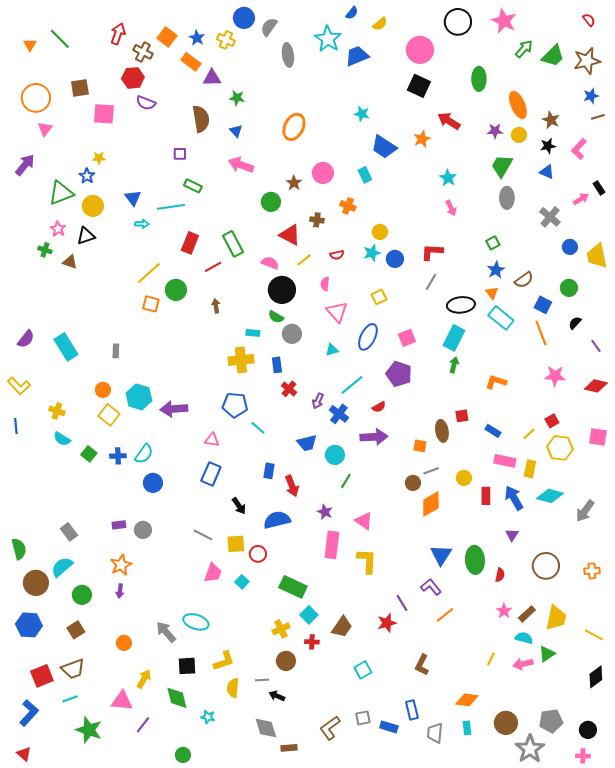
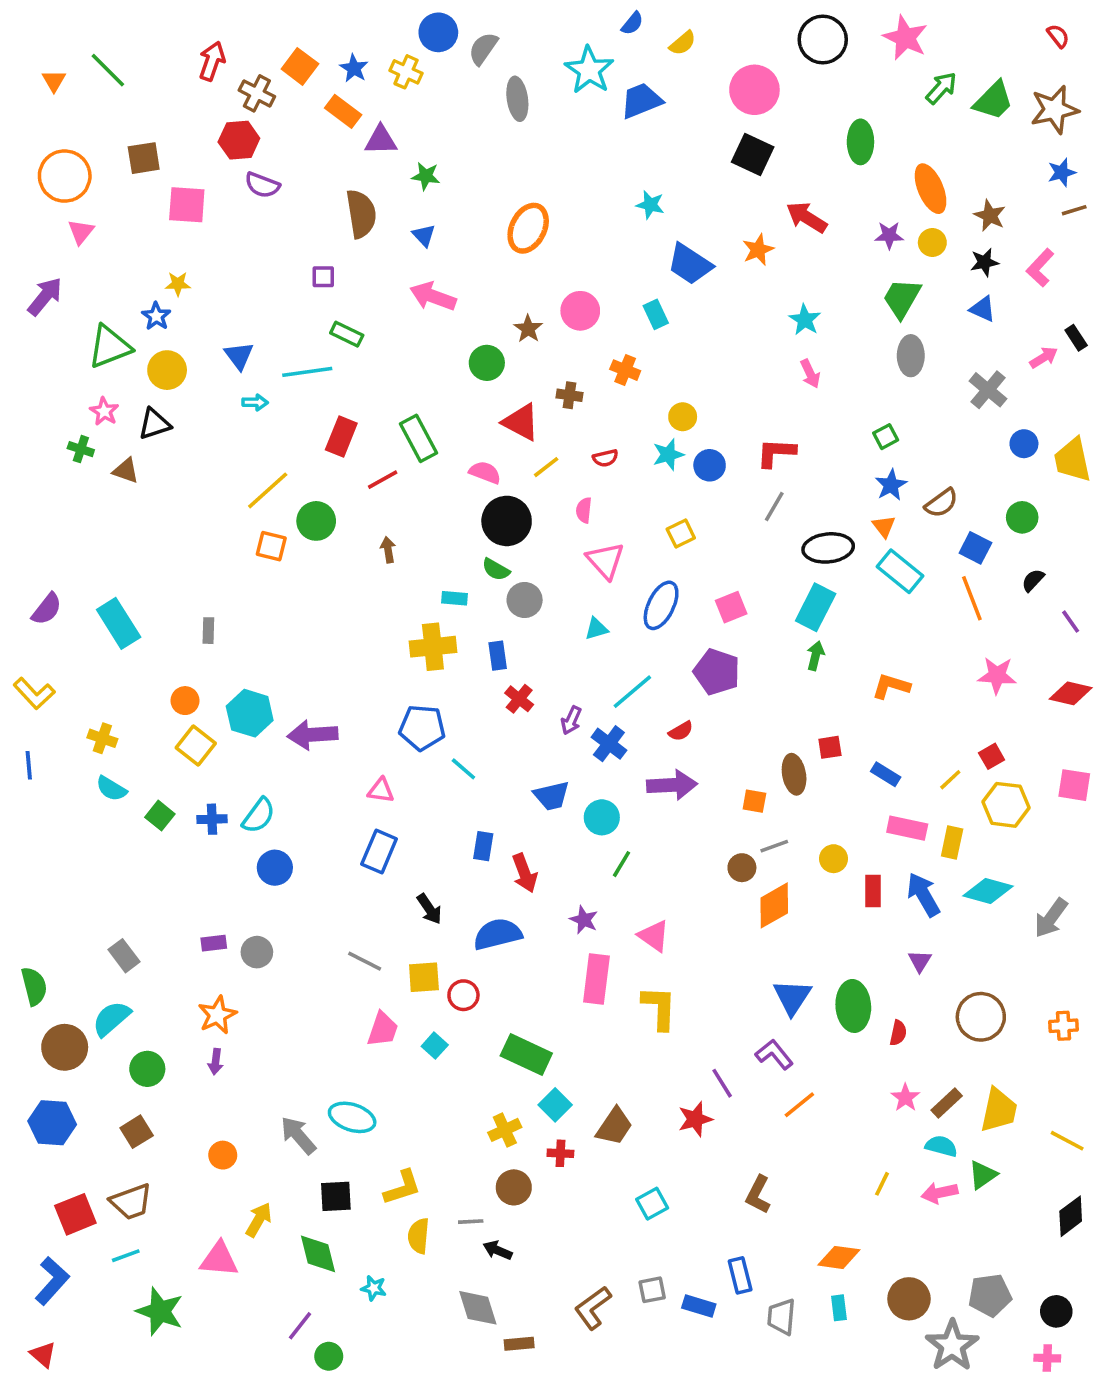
purple line: (143, 725) -> (300, 1326), moved

